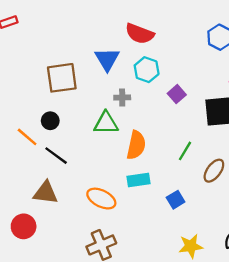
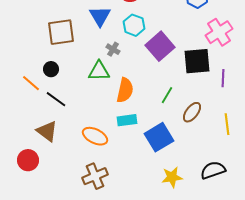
purple square: (177, 94) -> (160, 46), size x1.8
gray cross: (122, 98) -> (113, 49), turned 32
brown triangle: (46, 193) -> (47, 131), turned 30
blue square: (176, 200) -> (159, 137), size x1.8

